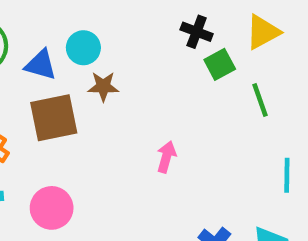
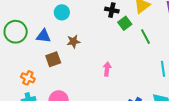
cyan circle: (83, 48) -> (62, 12), moved
brown square: (54, 118) -> (53, 59), size x0.7

